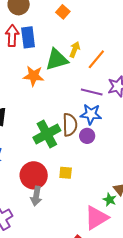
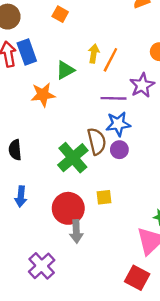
yellow arrow: (75, 49) -> (94, 54), moved
green triangle: (57, 60) -> (65, 70), size x0.7

